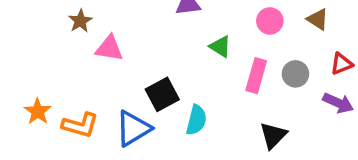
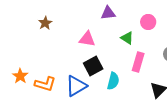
pink circle: (270, 21) -> (148, 22), moved
pink triangle: (109, 48) -> (87, 39), moved
pink rectangle: (256, 76) -> (138, 62), moved

